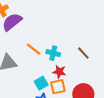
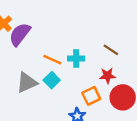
red star: (59, 72) -> (107, 76), moved
cyan square: (41, 83) -> (52, 80), moved

